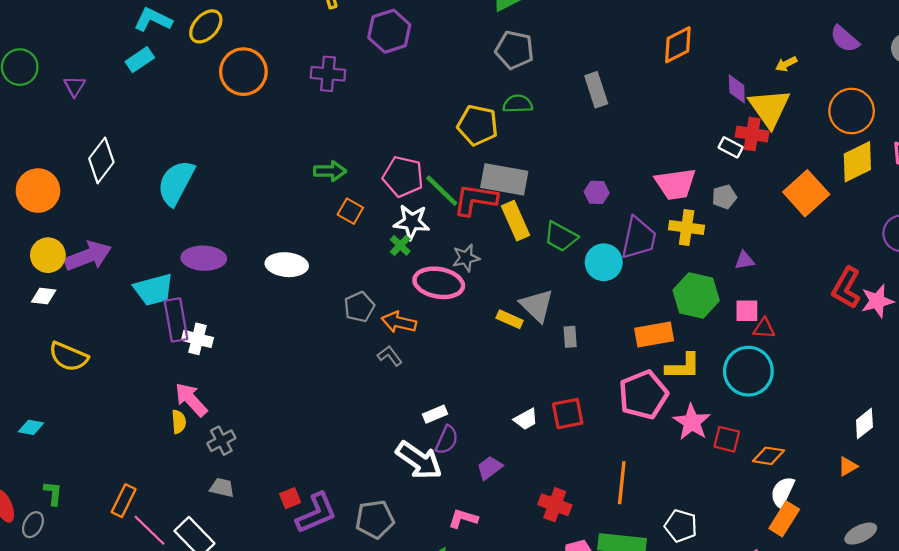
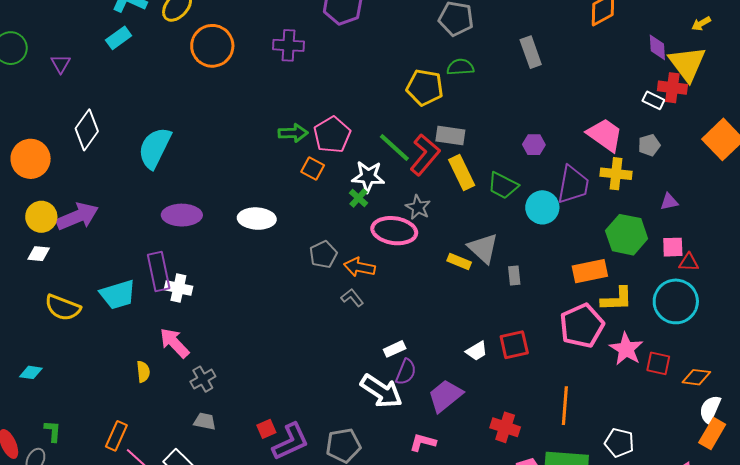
pink pentagon: (403, 177) -> (332, 135), moved, turned 30
gray rectangle: (504, 179) -> (450, 136), size x0.7
pink trapezoid: (676, 184) -> (605, 135), turned -135
red L-shape: (475, 200) -> (425, 155), turned 123
gray star: (466, 258) -> (418, 207), turned -30
cyan trapezoid: (154, 290) -> (118, 295), moved
yellow semicircle: (179, 422) -> (143, 372), moved
purple trapezoid: (490, 468) -> (445, 396), size x1.5

